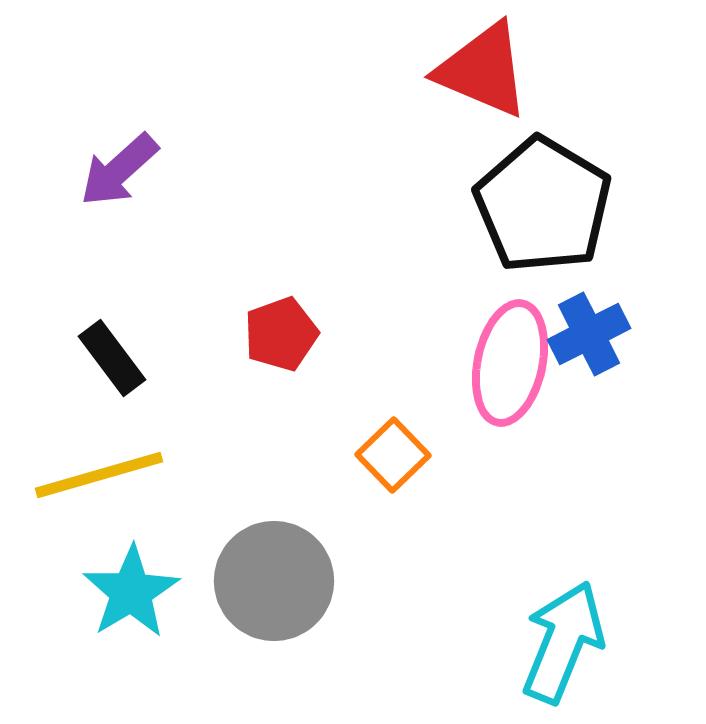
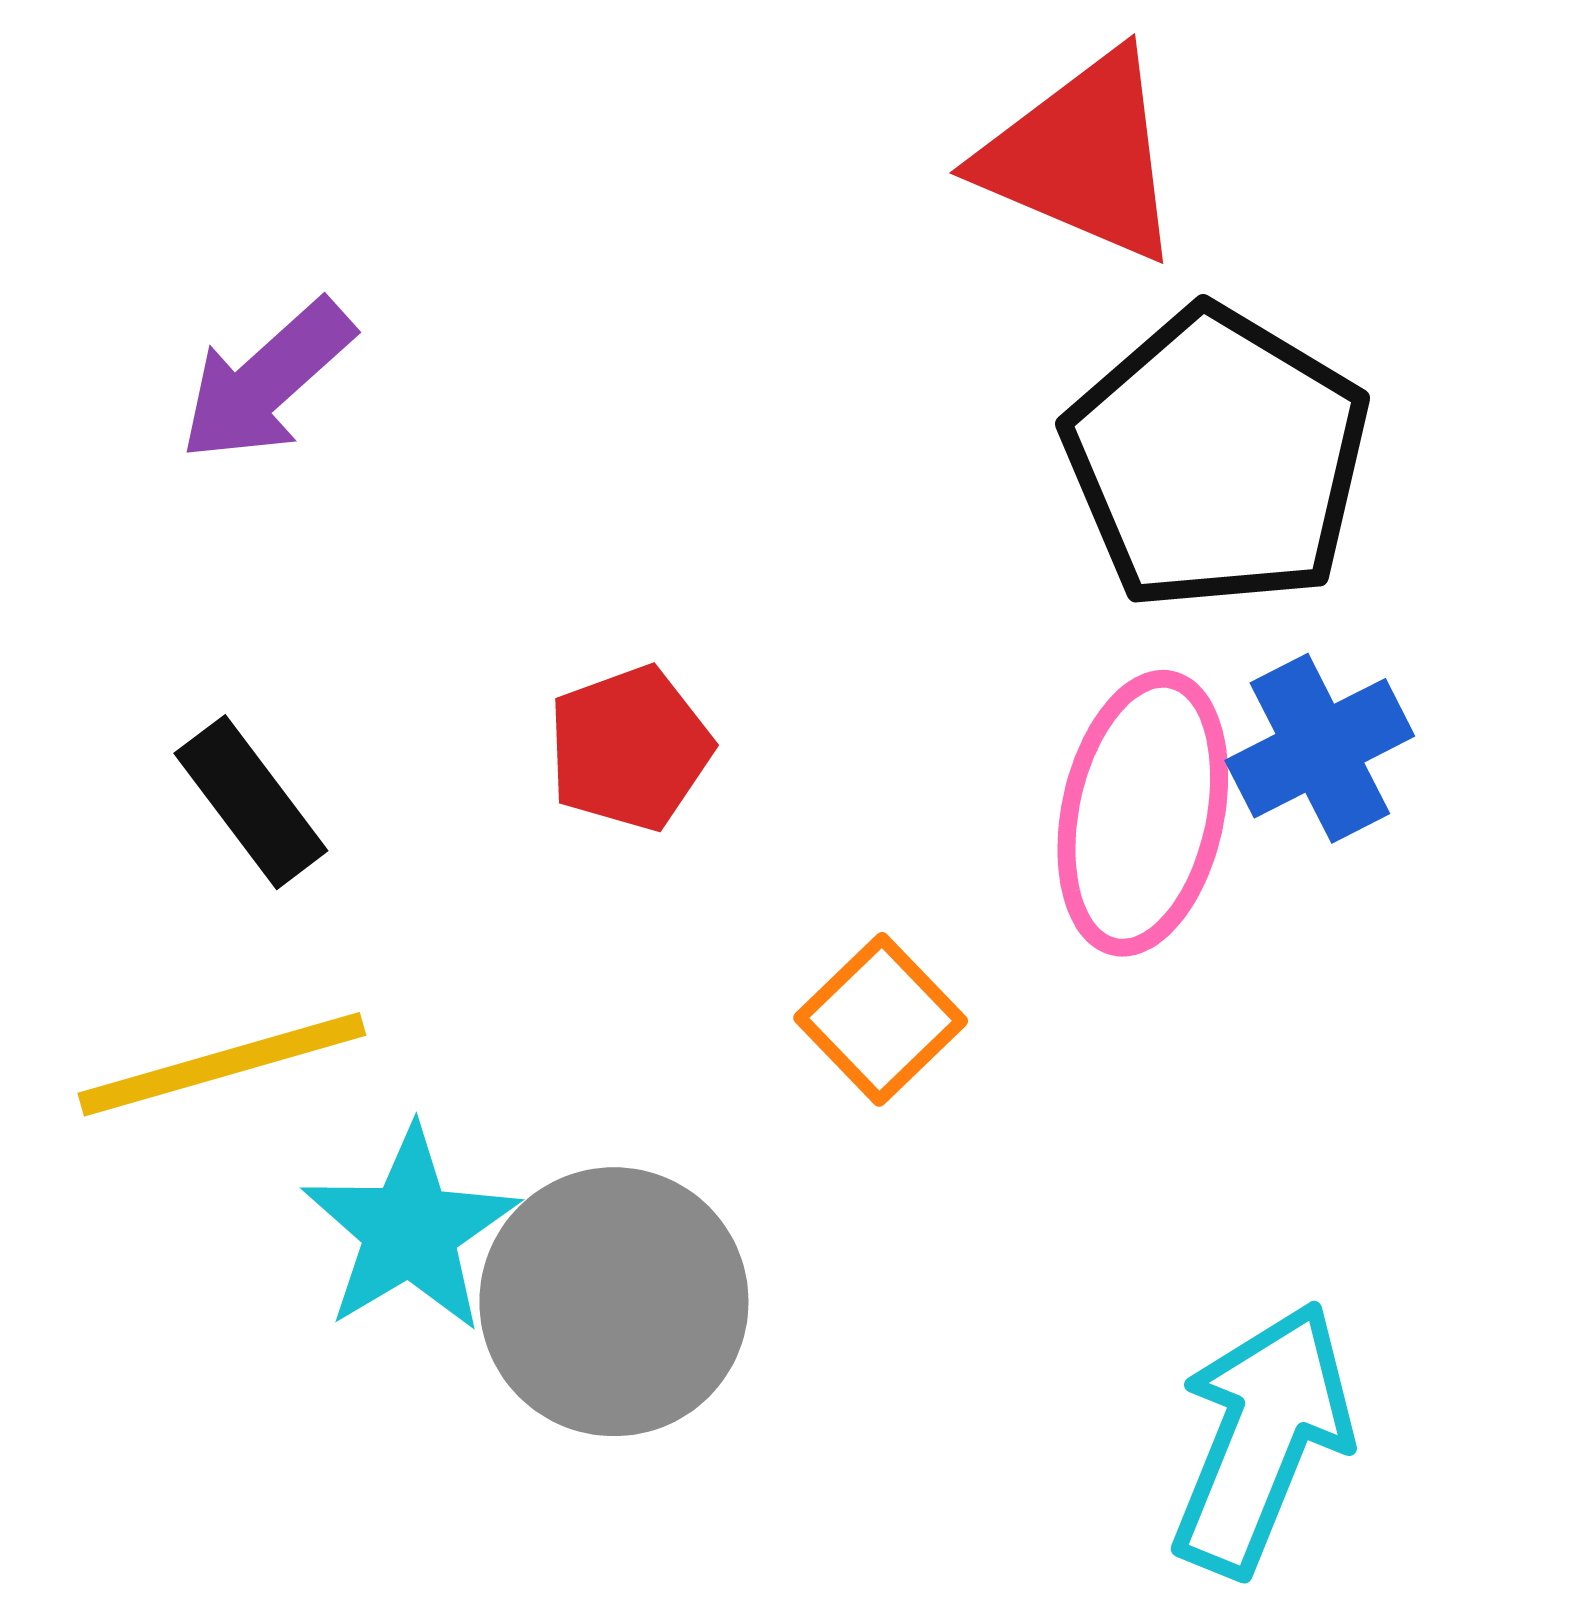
cyan star: (131, 592) -> (410, 1230), moved

